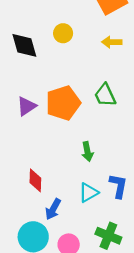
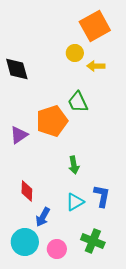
yellow circle: (63, 33) -> (75, 53), moved
green trapezoid: (105, 95) -> (78, 102), moved
purple triangle: (27, 106) -> (19, 135), moved

